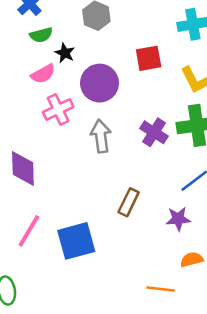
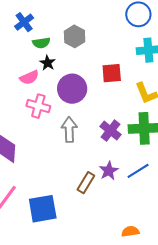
green semicircle: (41, 35) -> (41, 43), moved
pink cross: (58, 109) -> (38, 106), turned 35
purple star: (178, 219) -> (109, 171), moved, turned -30

